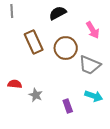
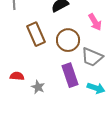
purple rectangle: (68, 106) -> (70, 75), moved, size x1.6

